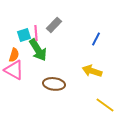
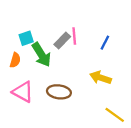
gray rectangle: (54, 25) -> (62, 40), moved
pink line: (36, 33) -> (74, 36), moved
pink triangle: (14, 70) -> (23, 92), moved

